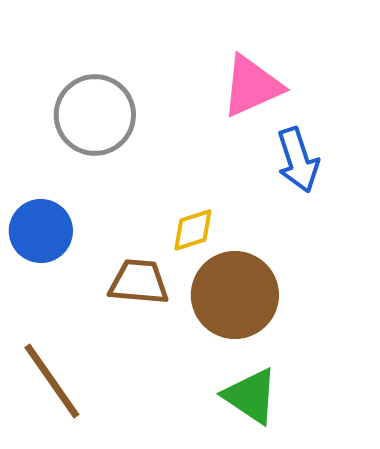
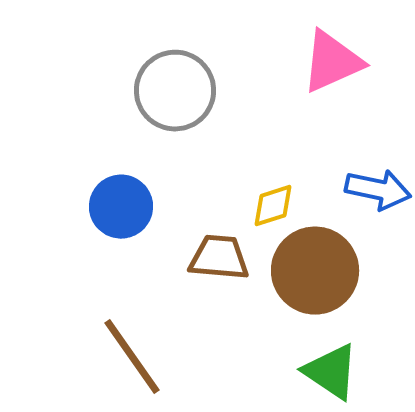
blue arrow: (298, 160) -> (378, 190), moved, turned -60

